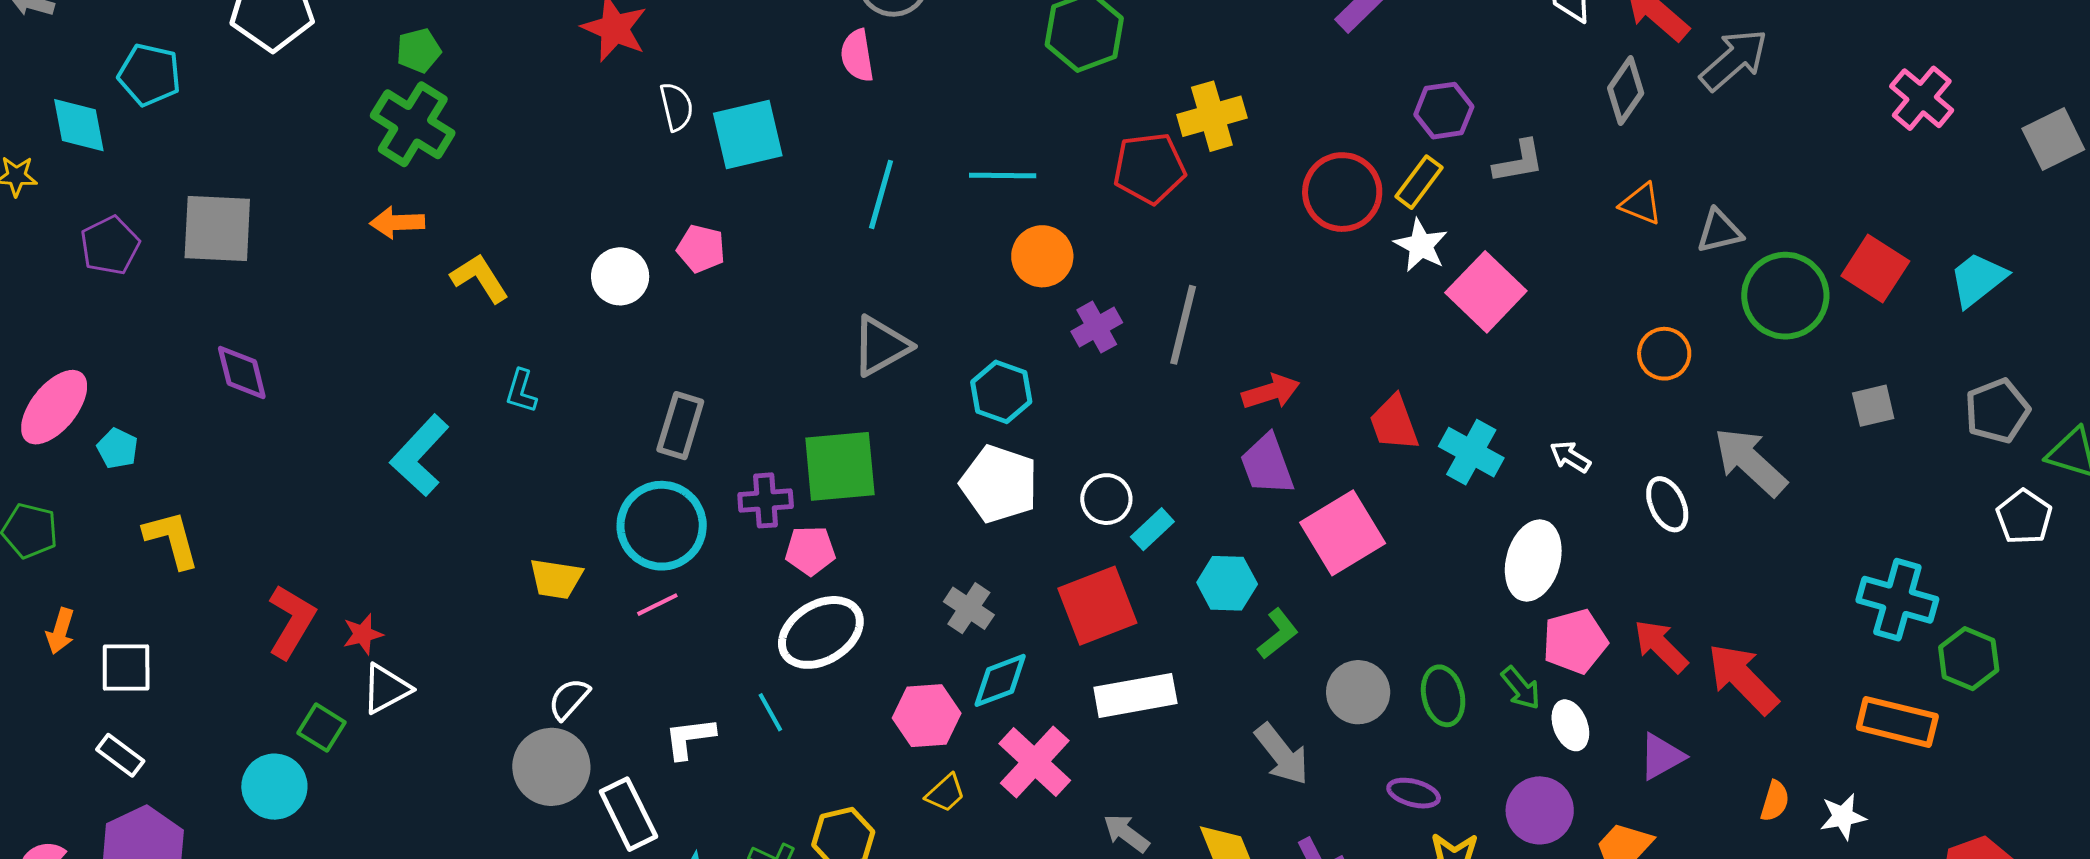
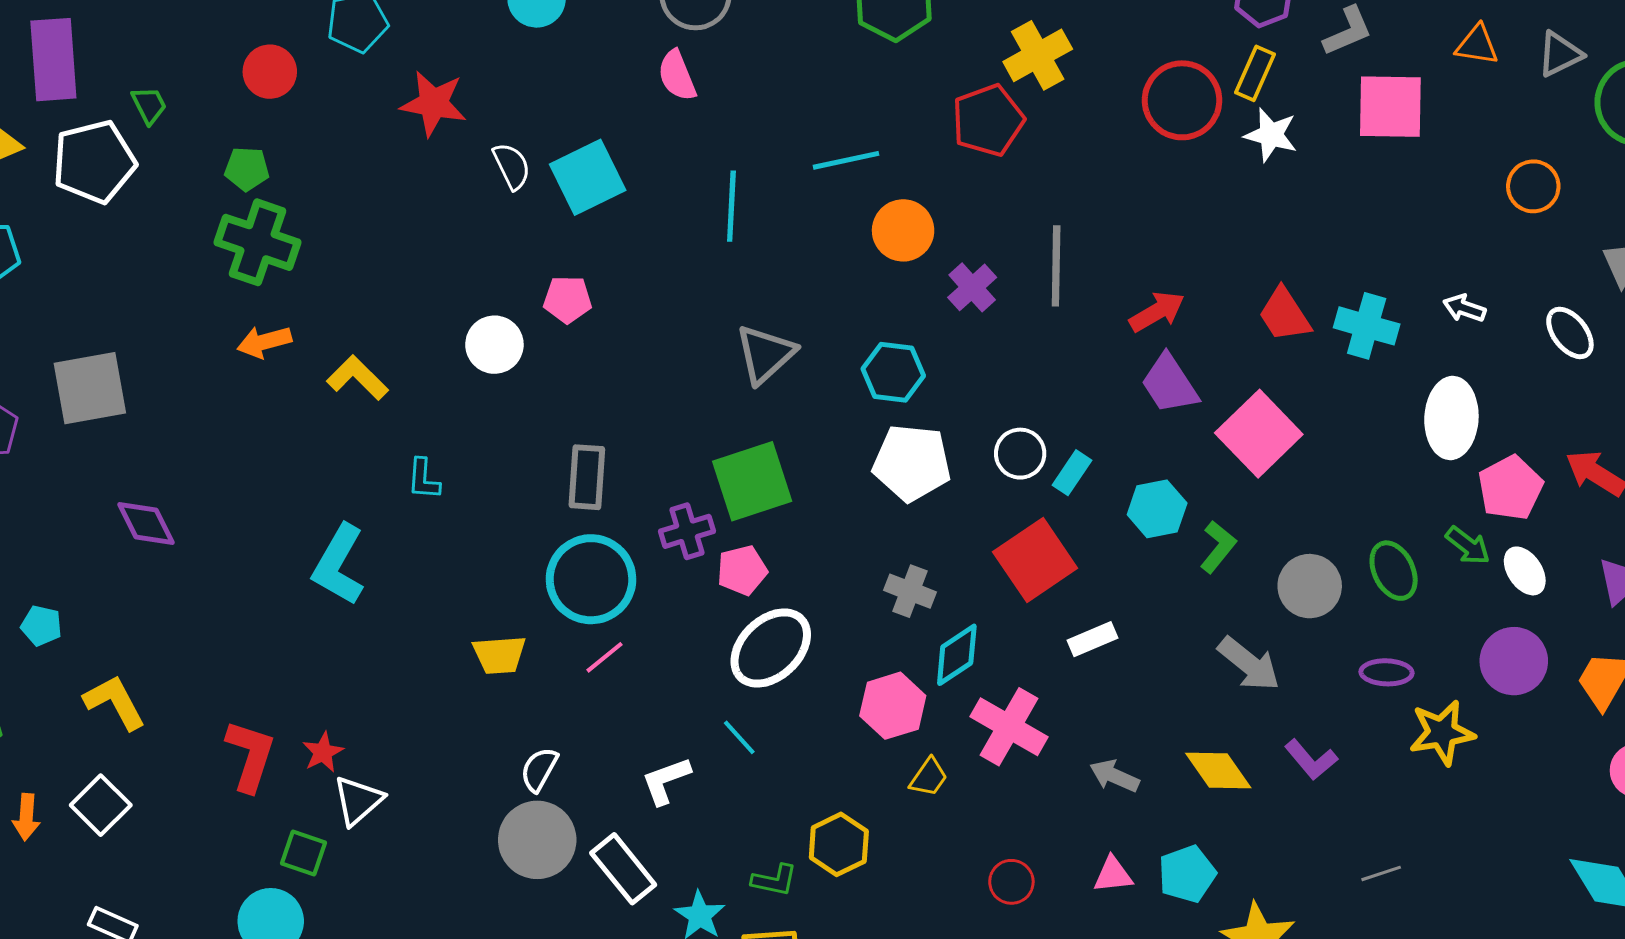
green pentagon: (419, 51) -> (247, 169), turned 30
pink square: (1486, 292) -> (1390, 107), moved, turned -30
white square: (126, 667) -> (101, 805), moved, turned -32
white rectangle: (1135, 695) -> (1093, 639), size x0.6

